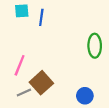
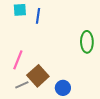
blue circle: (85, 96) -> (63, 88), moved

